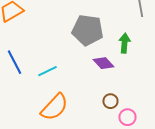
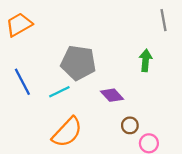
gray pentagon: (88, 30) -> (78, 63), moved
purple diamond: (104, 63) -> (112, 95), moved

